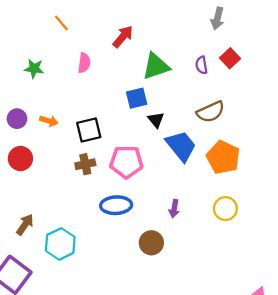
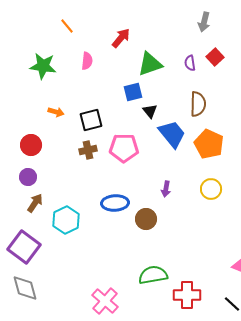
green star: (34, 69) -> (43, 66), size x1.5
brown semicircle: (211, 112) -> (198, 104), turned -65
purple circle: (17, 119) -> (28, 177), moved
blue ellipse: (116, 205) -> (115, 203), moved

